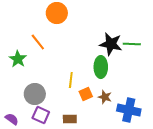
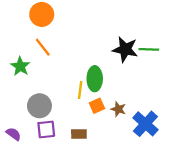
orange circle: (57, 13) -> (42, 14), moved
green ellipse: (101, 67) -> (95, 79), moved
blue cross: (129, 110) -> (145, 124), turned 30
purple square: (41, 115) -> (46, 129), turned -30

